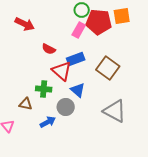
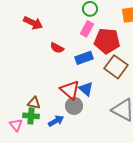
red pentagon: (99, 22) -> (107, 41), moved
red triangle: (62, 71) -> (70, 90), moved
green cross: (44, 89) -> (31, 116), moved

